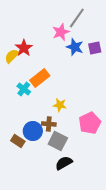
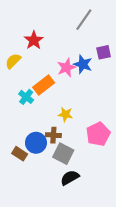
pink star: (61, 32) -> (66, 68), moved
blue star: (75, 47) -> (83, 64), moved
red star: (24, 48) -> (34, 40), moved

